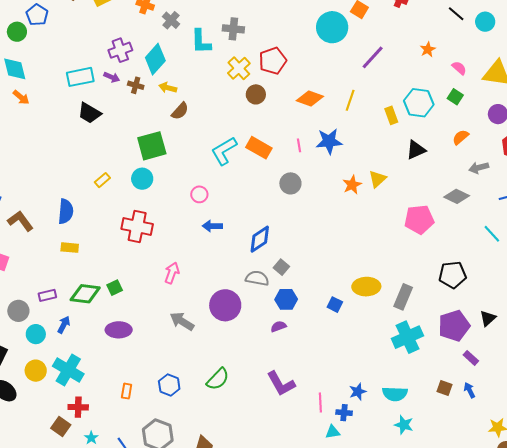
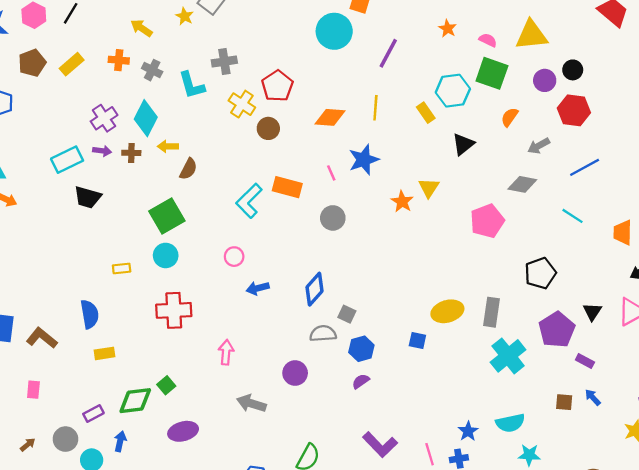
green square: (455, 97) -> (492, 73), size x1.8
yellow rectangle: (102, 180) -> (122, 269), turned 49
purple circle: (225, 305) -> (295, 373), size x0.7

